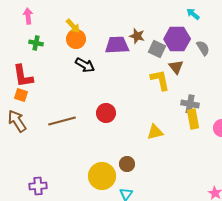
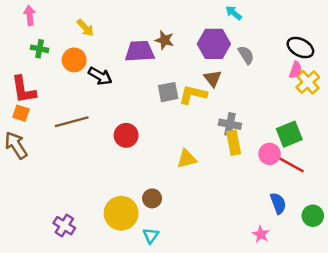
orange circle: (76, 39) -> (74, 60), moved
gray square: (157, 49) -> (168, 92), moved, turned -36
yellow L-shape: (160, 80) -> (193, 95), turned -65
brown line: (62, 121) -> (72, 122), moved
purple cross: (38, 186) -> (64, 226), moved, turned 36

